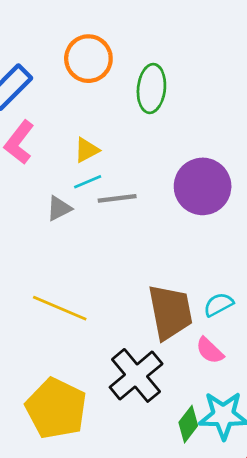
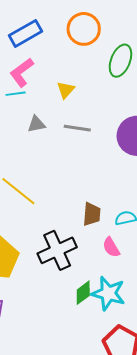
yellow triangle: (87, 150) -> (66, 90), turned -36
cyan line: (88, 182) -> (16, 94), moved
brown trapezoid: (170, 312) -> (92, 214), size x0.6

